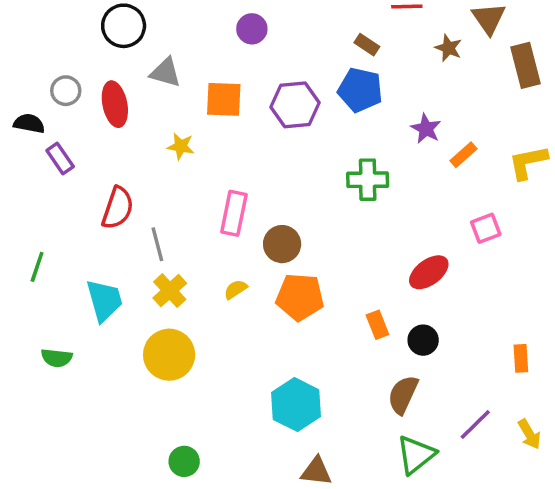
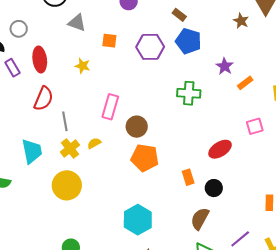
brown rectangle: (367, 45) -> (179, 15), moved
orange square: (224, 99) -> (109, 41), size x0.7
red ellipse: (115, 104) -> (40, 59), moved
yellow semicircle: (236, 289) -> (94, 143), moved

